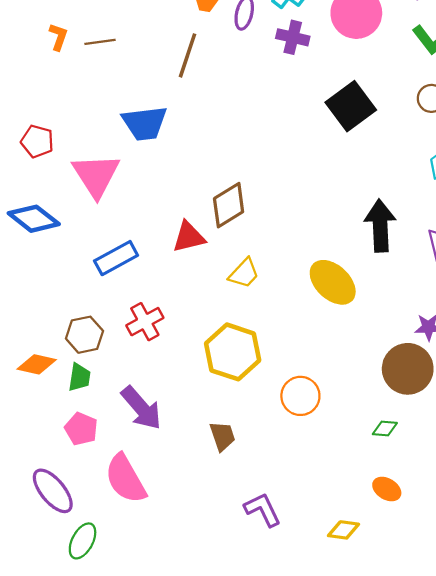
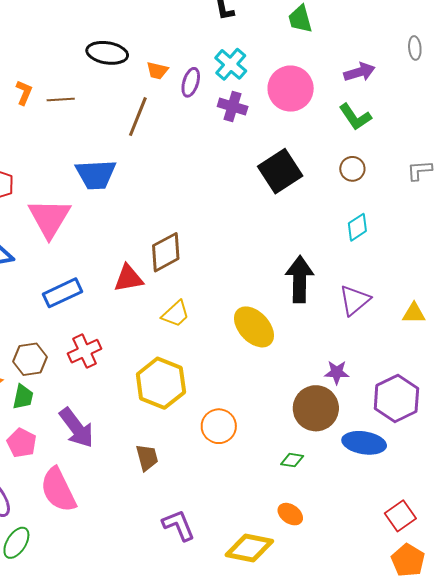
yellow diamond: (344, 530) -> (249, 548), size x1.6

